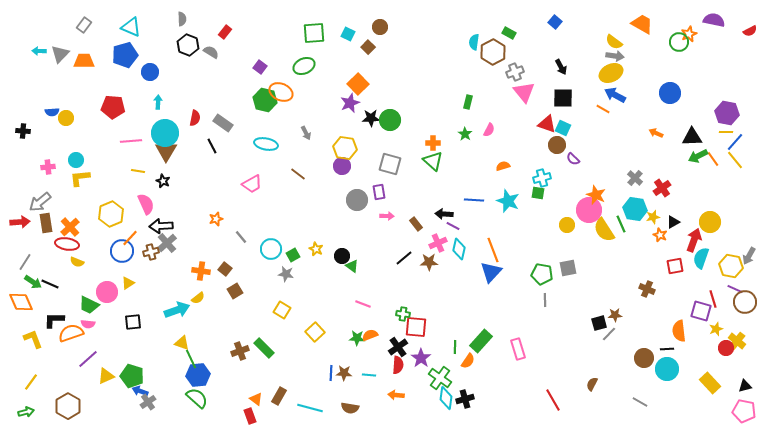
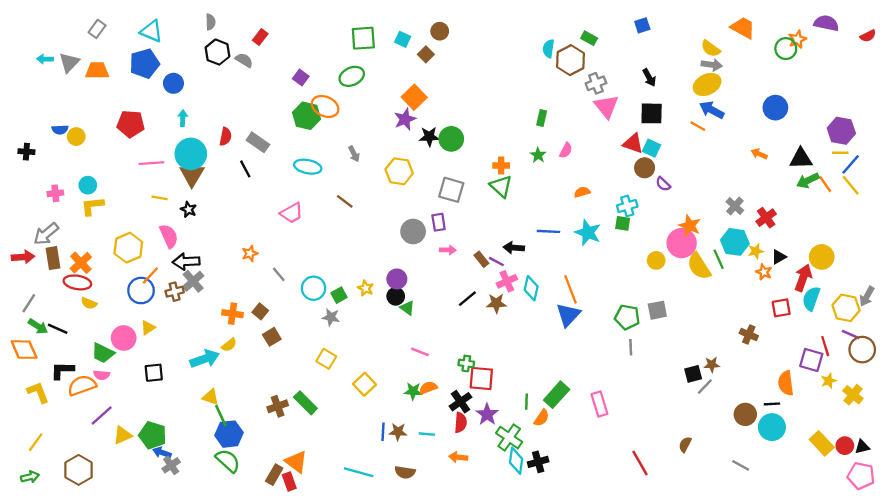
blue square: (555, 22) -> (642, 25), turned 32
purple circle: (342, 166) -> (397, 279), moved
purple line: (453, 226) -> (496, 262), moved
red circle: (726, 348) -> (845, 446), moved
brown rectangle: (279, 396) -> (274, 475), moved
orange triangle: (256, 399) -> (296, 462), size x1.5

